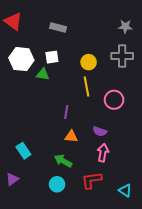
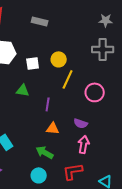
white square: (52, 57) -> (33, 63), moved
yellow circle: (89, 62) -> (59, 59), moved
green triangle: (43, 74) -> (23, 90), moved
yellow line: (87, 87) -> (68, 79), turned 36

